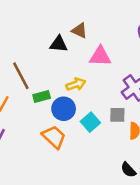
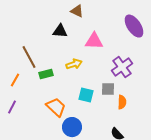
brown triangle: (79, 31) -> (77, 11), moved
blue circle: (64, 109) -> (72, 127), moved
cyan square: (90, 122) -> (86, 95), turned -35

